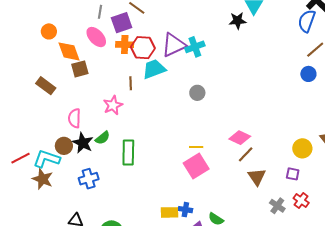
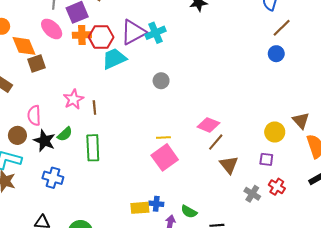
brown line: (131, 83) -> (94, 107), moved
brown circle: (64, 146) -> (17, 135), moved
blue cross: (89, 179) -> (53, 178), turned 36

